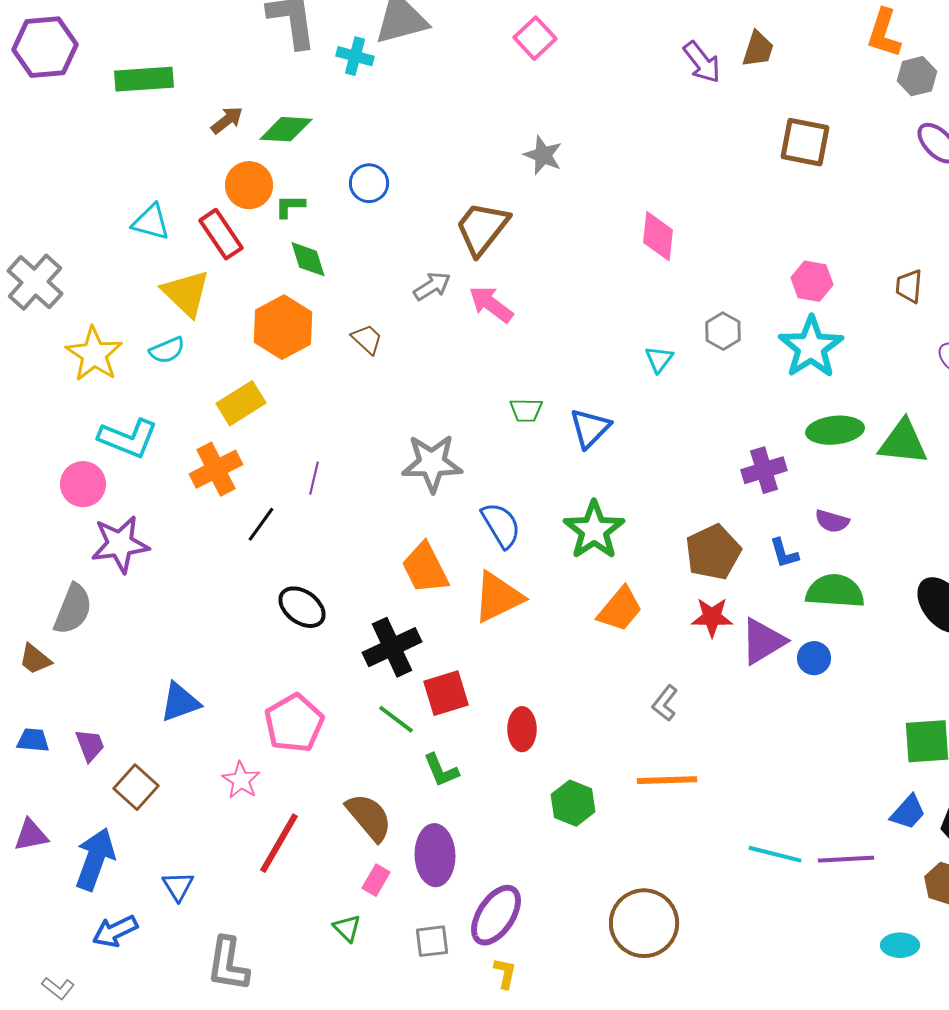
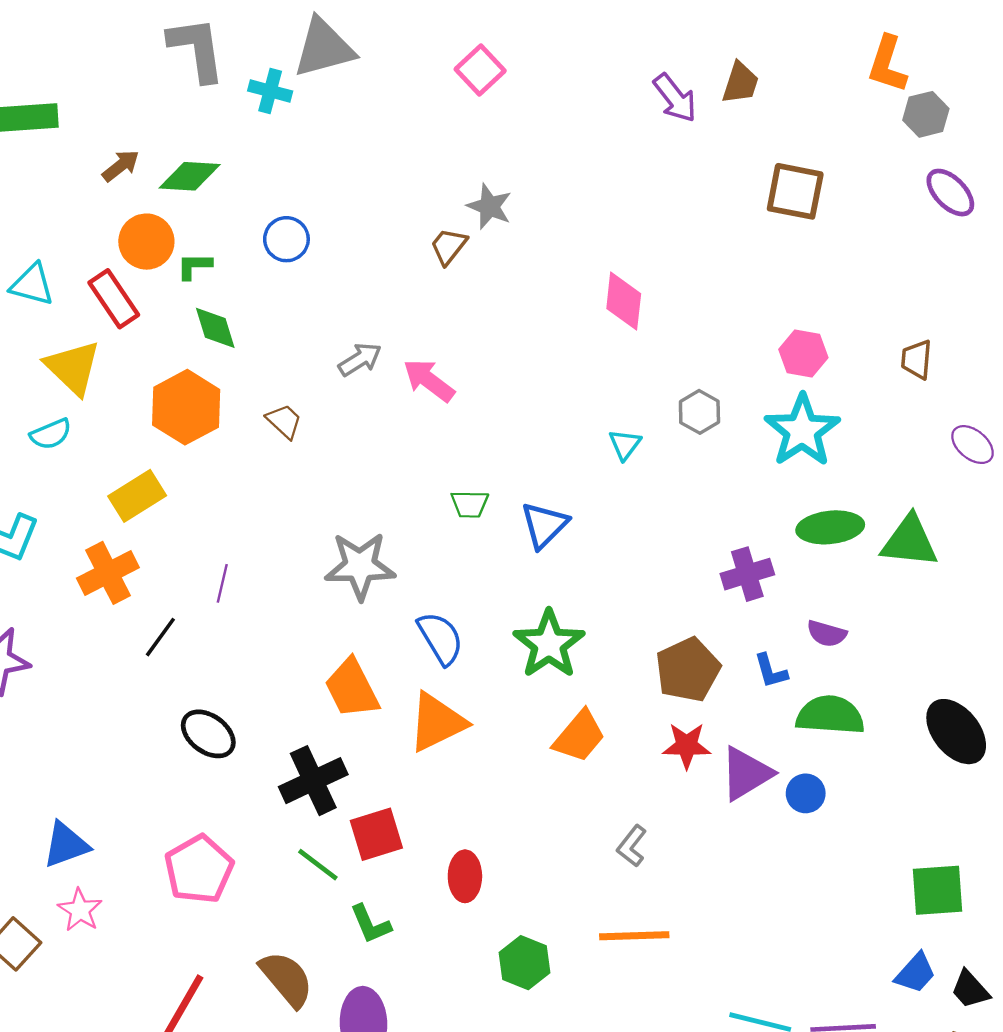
brown trapezoid: (482, 228) -> (449, 246), moved, size x0.6
pink star: (241, 780) -> (80, 910), moved

